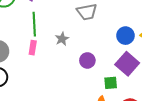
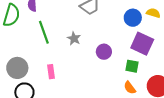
pink rectangle: (33, 48) -> (51, 72), moved
green square: (111, 83) -> (132, 66), turned 32

